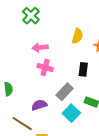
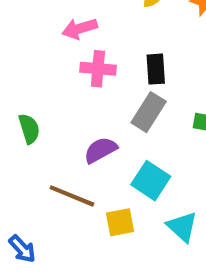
black rectangle: (83, 69) -> (156, 69), moved
cyan square: (71, 113) -> (151, 181), moved

